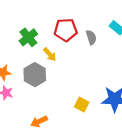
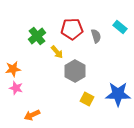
gray hexagon: (35, 75) -> (75, 71), moved
orange arrow: (39, 121) -> (32, 115), moved

